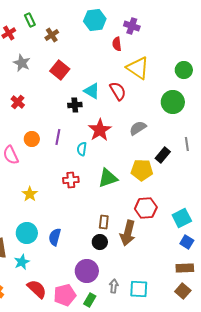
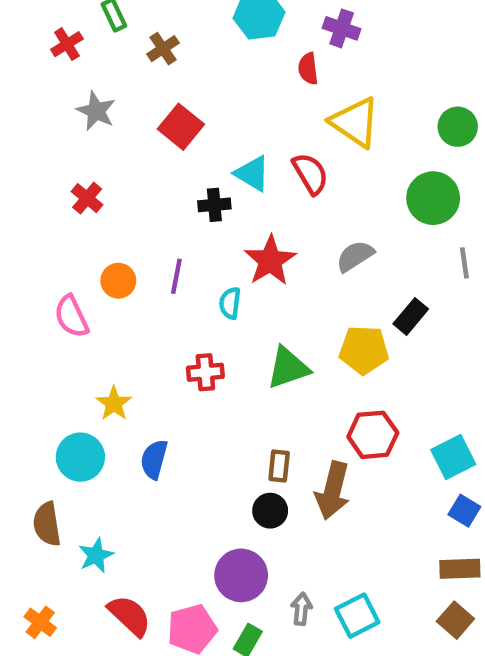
gray line: (187, 144) -> (464, 263), moved
cyan circle: (27, 233) -> (80, 457), moved
blue semicircle: (55, 237) -> (154, 459), moved
cyan square: (139, 289) -> (357, 616), turned -30

